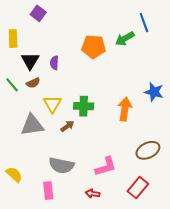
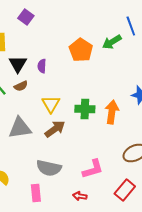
orange pentagon: (94, 47) -> (81, 50), turned 30
yellow triangle: (52, 104) -> (51, 104), moved
green cross: (84, 106) -> (85, 109), moved
brown arrow: (67, 126) -> (55, 129), size x1.5

